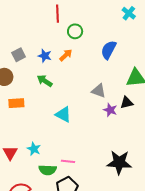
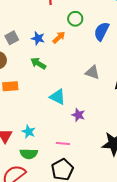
green circle: (75, 31) -> (75, 19), moved
purple star: (110, 110) -> (78, 115), moved
green semicircle: (48, 170) -> (29, 154), moved

